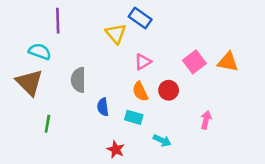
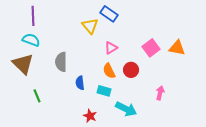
purple line: (58, 21) -> (33, 16), moved
green line: (47, 124) -> (37, 96), turned -32
cyan arrow: (162, 140) -> (126, 109), size x1.5

